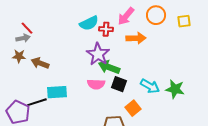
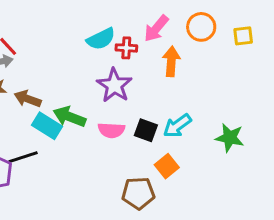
orange arrow: (136, 38) -> (171, 61), turned -84
green arrow: (109, 67) -> (69, 117), moved
cyan arrow: (150, 86) -> (177, 126), moved, turned 114
cyan rectangle: (57, 92) -> (47, 126), moved, turned 36

